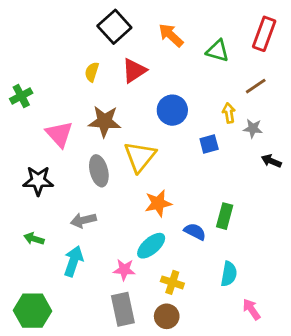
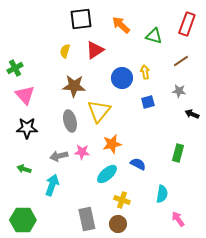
black square: (114, 27) -> (81, 19), turned 35
yellow arrow: (229, 113) -> (145, 72), moved
pink triangle: (59, 134) -> (25, 95), moved
green rectangle: (225, 216) -> (178, 153), moved
pink star: (124, 270) -> (82, 152), moved

